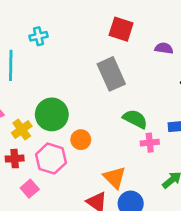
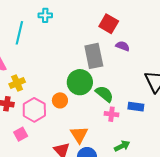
purple semicircle: (164, 48) -> (123, 46), moved
green circle: (52, 114) -> (80, 82), moved
pink square: (30, 189) -> (21, 134), moved

